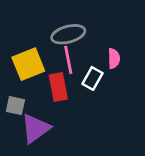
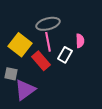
yellow square: (28, 64) -> (20, 45), turned -30
red rectangle: (58, 87) -> (41, 61), turned -30

